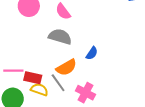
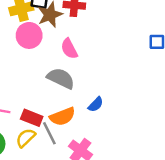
red rectangle: (33, 78) -> (32, 118), moved
yellow semicircle: (39, 90) -> (26, 138), turned -72

